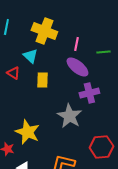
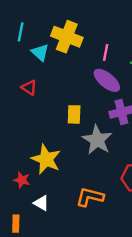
cyan triangle: (30, 56) -> (40, 52), moved
yellow rectangle: (42, 80) -> (74, 114), moved

